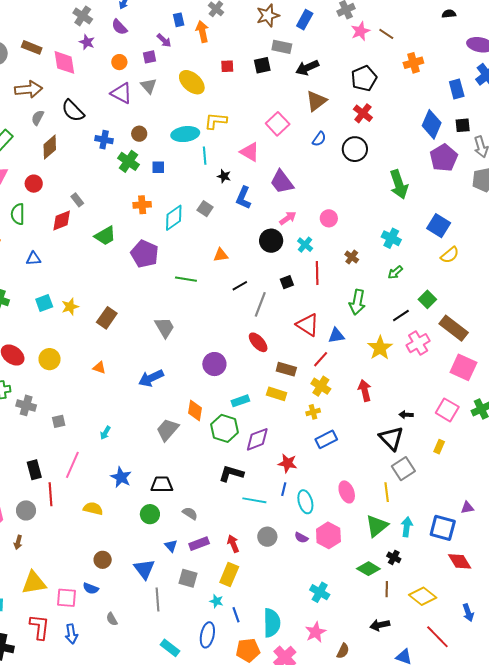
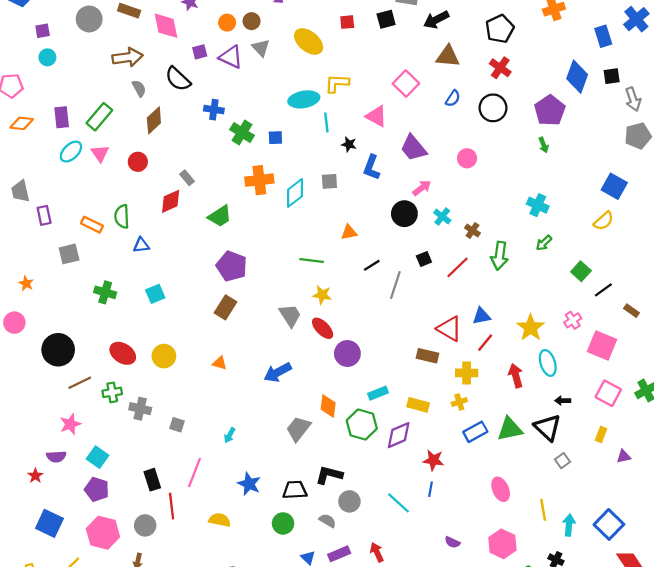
purple square: (150, 57) -> (200, 52), moved
brown triangle: (316, 101) -> (448, 56), turned 45
gray semicircle: (38, 118) -> (139, 88), turned 126
brown circle: (139, 134) -> (252, 21), moved
purple pentagon: (444, 158) -> (550, 110), moved
green arrow: (399, 184) -> (544, 145), size x0.5
orange cross: (142, 205) -> (259, 180), size x1.4
gray square: (205, 209) -> (329, 181), turned -35
green semicircle: (18, 214) -> (122, 216), moved
pink circle: (329, 218) -> (467, 158), moved
blue square: (439, 226) -> (614, 186), moved
purple pentagon: (145, 254) -> (232, 266), moved
brown cross: (352, 257) -> (472, 231), moved
red line: (317, 273) -> (457, 267), moved, turned 50
green arrow: (357, 302) -> (500, 256), moved
yellow star: (70, 307) -> (322, 295), moved, turned 30
black line: (401, 316) -> (603, 290), moved
red triangle: (308, 325) -> (449, 329), moved
brown rectangle: (454, 328) -> (632, 311), moved, size x0.5
red ellipse: (258, 342) -> (323, 328), moved
pink cross: (418, 343) -> (573, 320), size x0.7
red line: (321, 359) -> (485, 343), moved
pink square: (463, 367) -> (602, 345), moved
yellow cross: (321, 386) -> (467, 373), turned -30
yellow rectangle: (277, 394) -> (418, 405), moved
gray square: (59, 421) -> (177, 425), turned 32
gray square: (403, 469) -> (562, 461), size x0.6
black L-shape: (231, 474) -> (329, 475), moved
yellow line: (387, 492) -> (543, 510), moved
cyan line: (254, 500) -> (398, 503), turned 35
cyan ellipse: (305, 502) -> (548, 363), moved
purple triangle: (467, 508) -> (624, 456), moved
green triangle: (377, 526) -> (510, 429), moved, turned 30
blue square: (443, 528) -> (609, 524), turned 32
pink hexagon: (328, 535) -> (502, 544), moved
gray circle: (267, 537) -> (349, 501), moved

